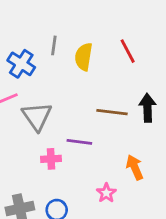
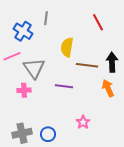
yellow semicircle: (84, 57) -> (67, 47), moved
pink cross: (51, 159) -> (24, 90), moved
orange arrow: (135, 167) -> (108, 88), moved

